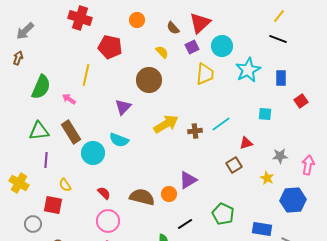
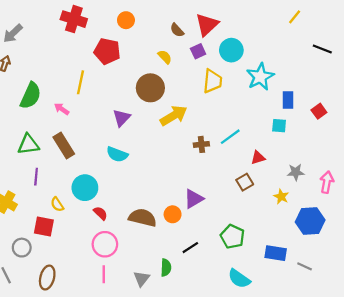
orange circle: (137, 20) -> (126, 20), moved
black line: (278, 39) -> (322, 49), moved
blue rectangle: (281, 78) -> (288, 100), moved
yellow arrow: (166, 124) -> (174, 116), moved
cyan circle: (93, 153) -> (85, 188), moved

